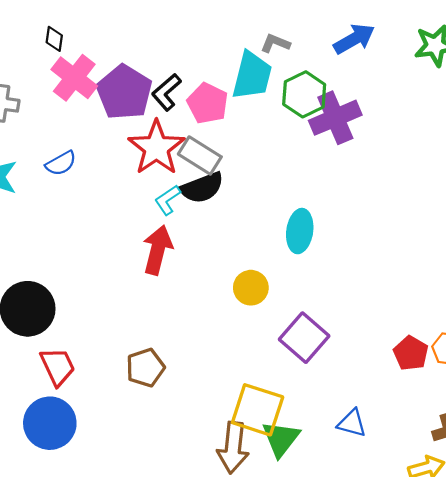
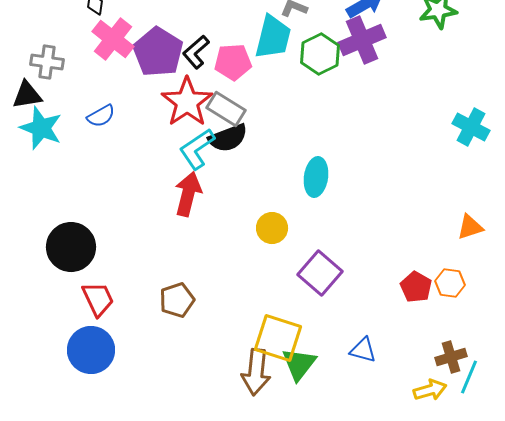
pink pentagon: (208, 103) -> (233, 62), turned -30
purple cross: (335, 118) -> (362, 40), moved
cyan L-shape: (168, 200) -> (197, 149), size x1.5

